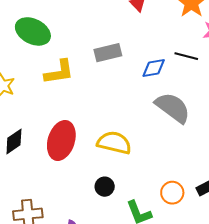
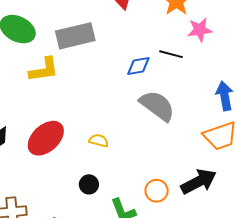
gray rectangle: (108, 53) -> (75, 36), moved, size x1.4
red ellipse: (61, 140) -> (46, 138), turned 30
yellow semicircle: (114, 143) -> (99, 141), size x0.6

